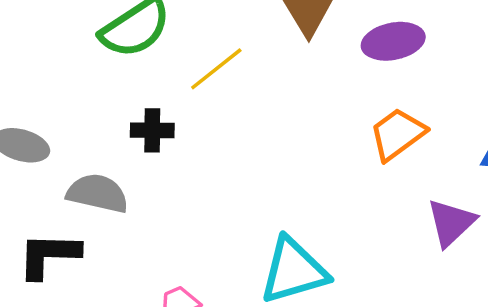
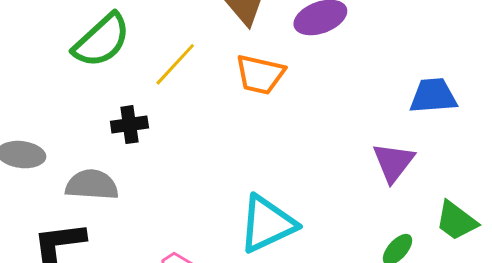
orange trapezoid: (397, 134) -> (260, 75), moved, turned -122

